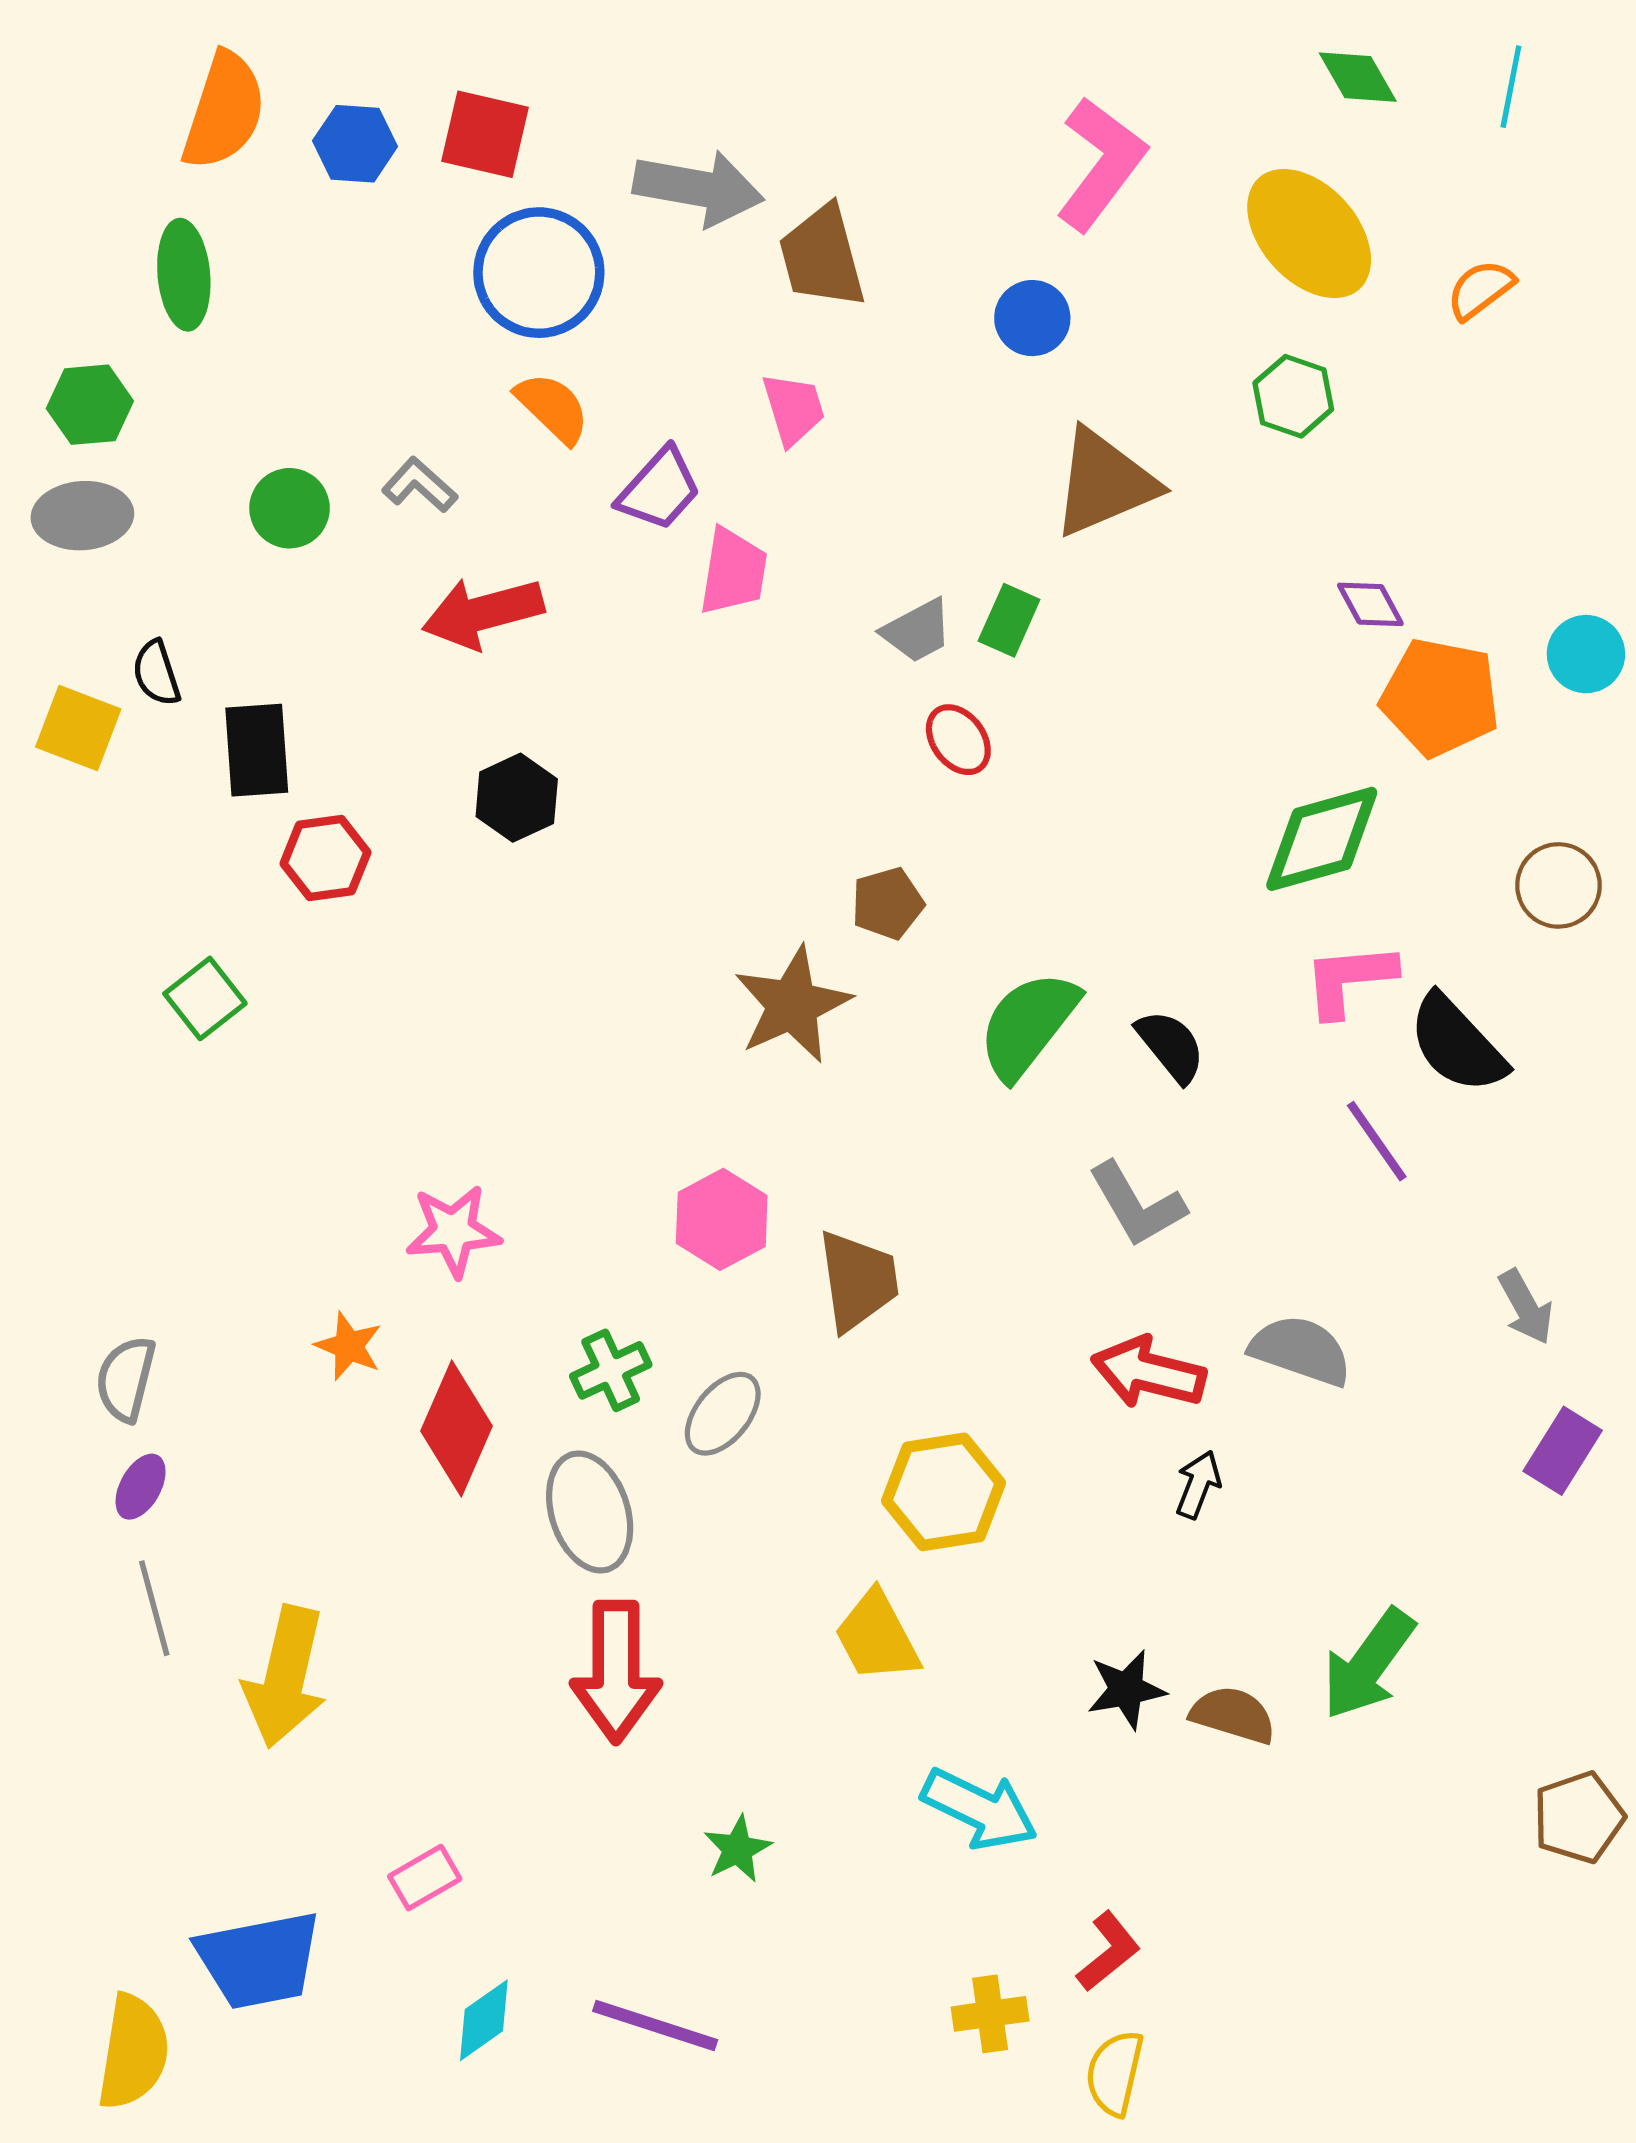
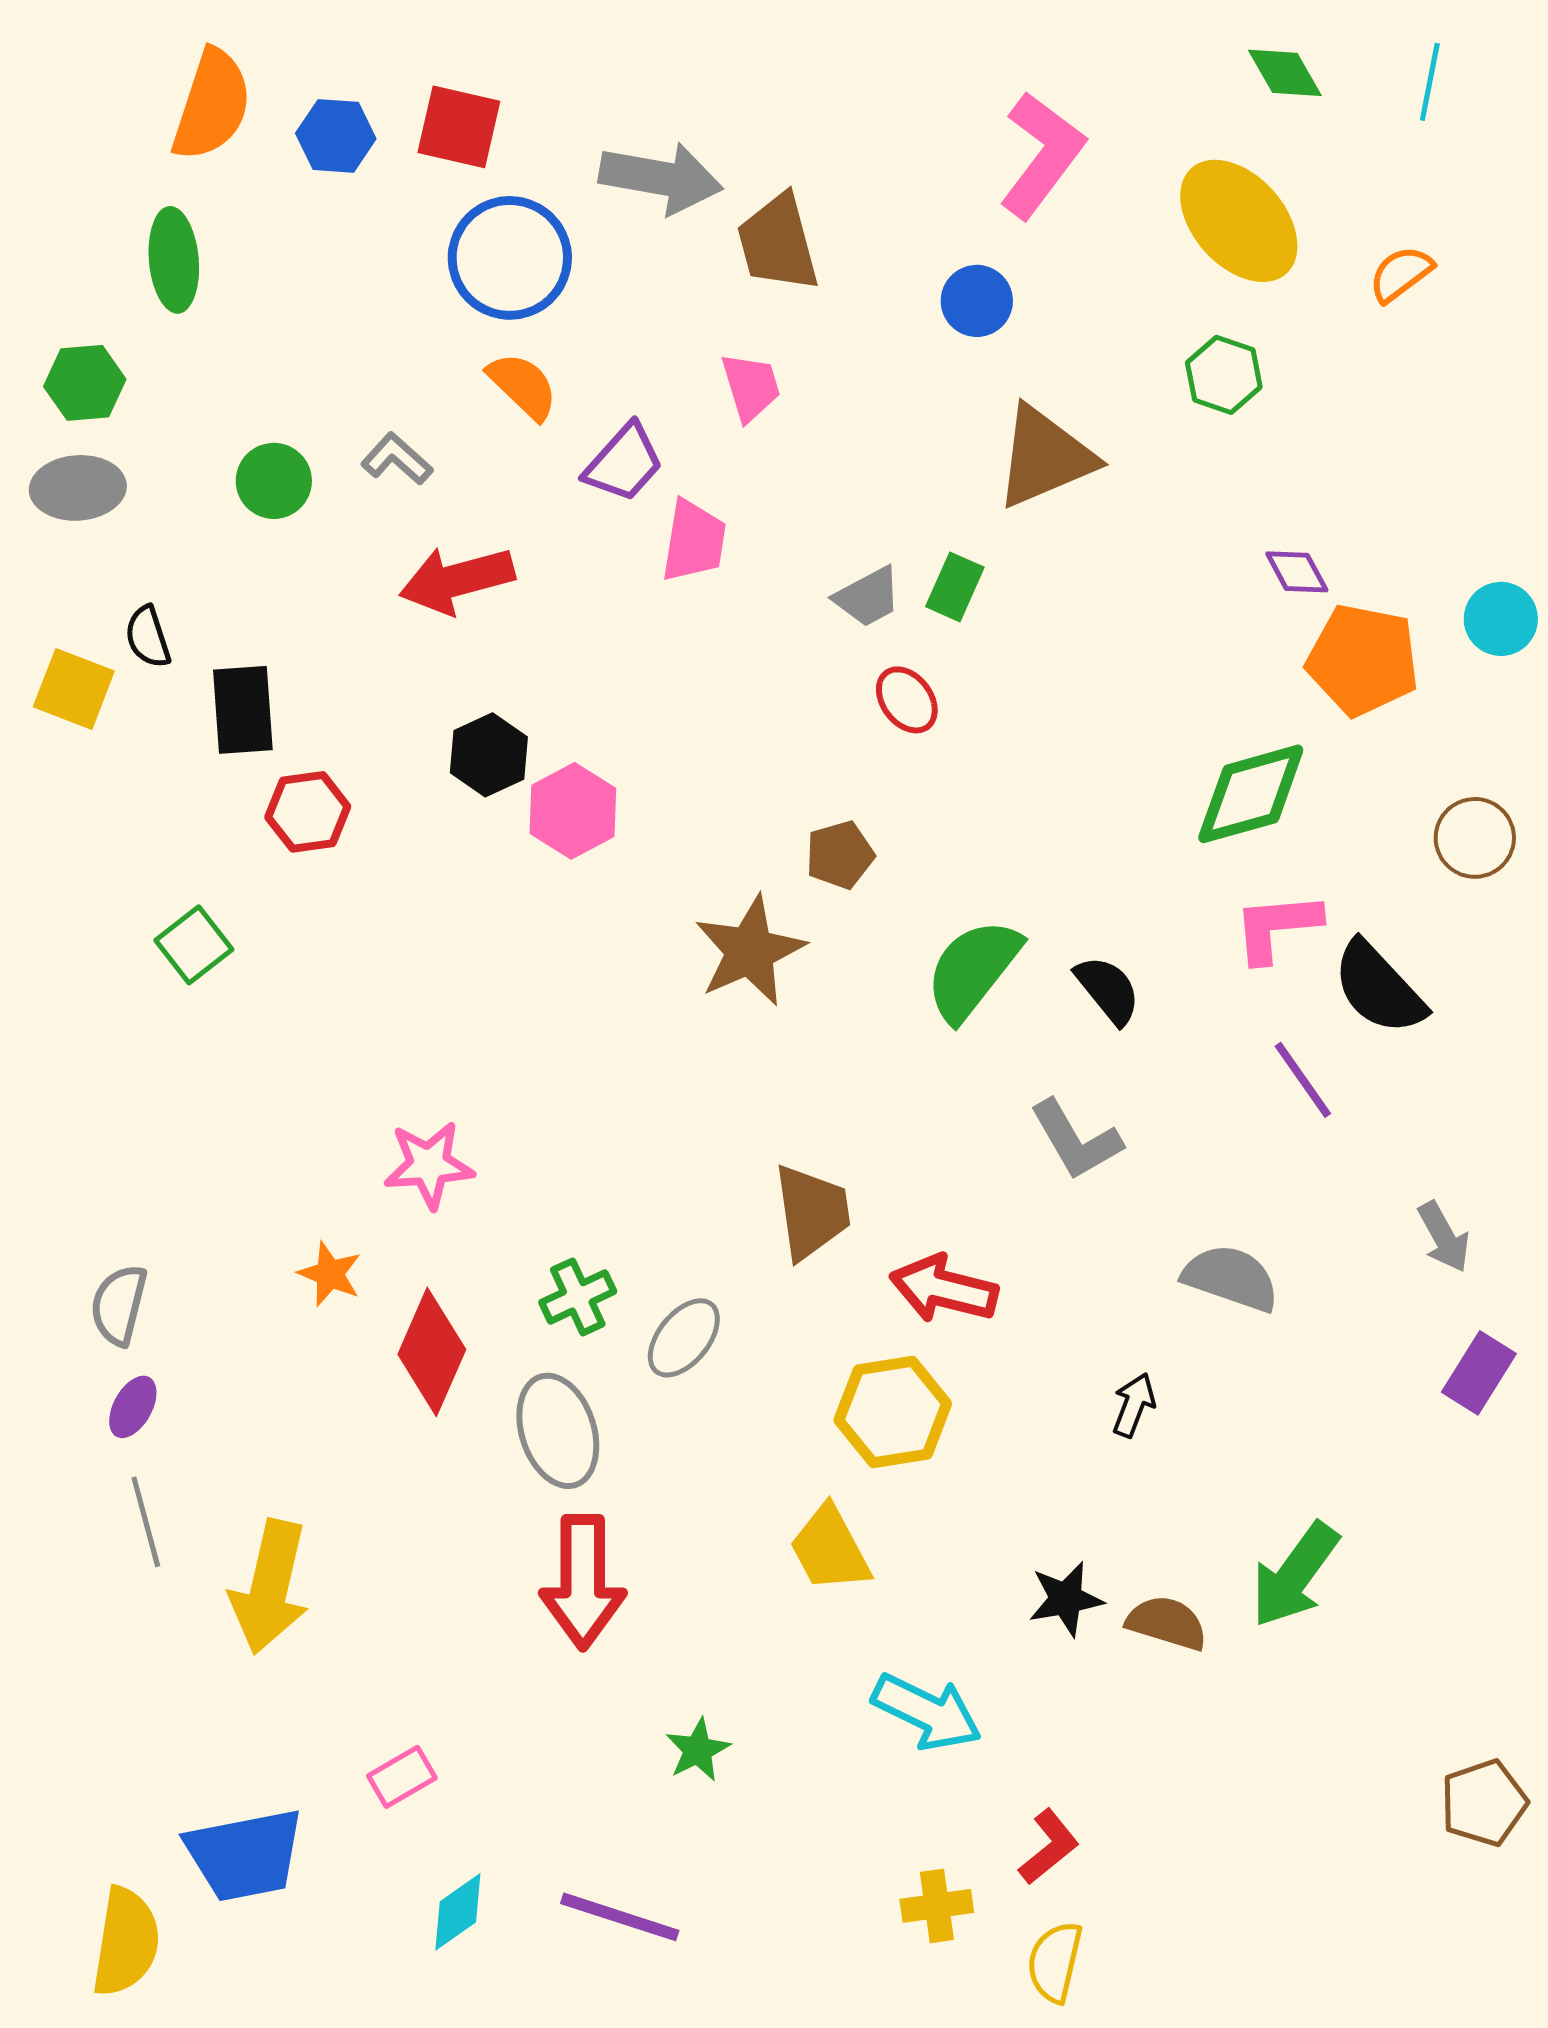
pink hexagon: (722, 1219) -> (573, 811), moved
red arrow: (1149, 1373) -> (944, 1289), moved
brown pentagon: (1579, 1817) -> (1484, 1803), moved

